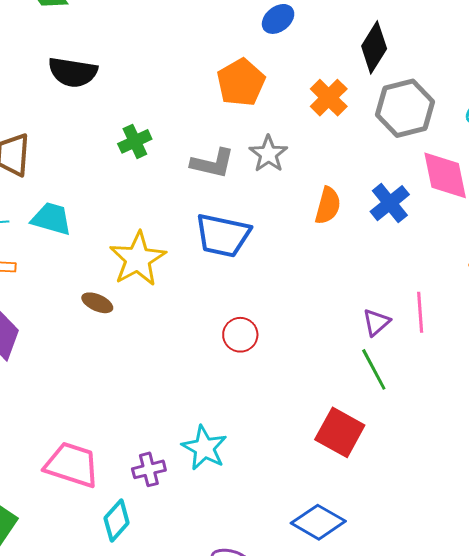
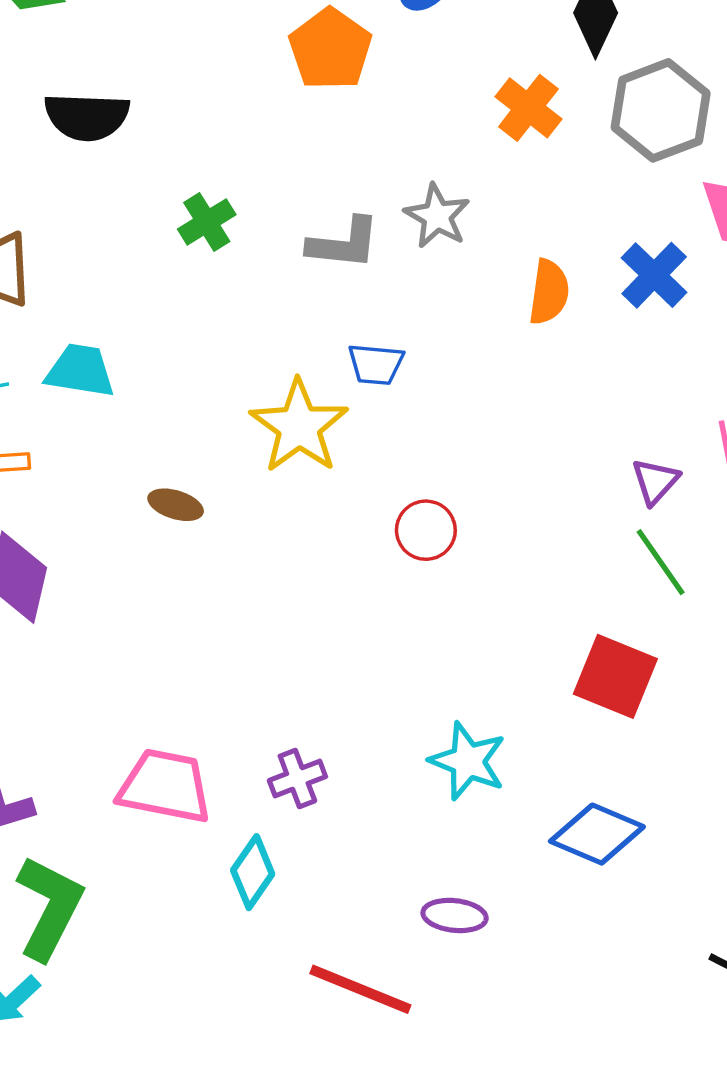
orange pentagon: (241, 82) -> (330, 49), moved
blue trapezoid: (223, 235) -> (376, 364), size x0.6
yellow star: (138, 259) -> (299, 426), moved
cyan star: (204, 448) -> (468, 761), moved

